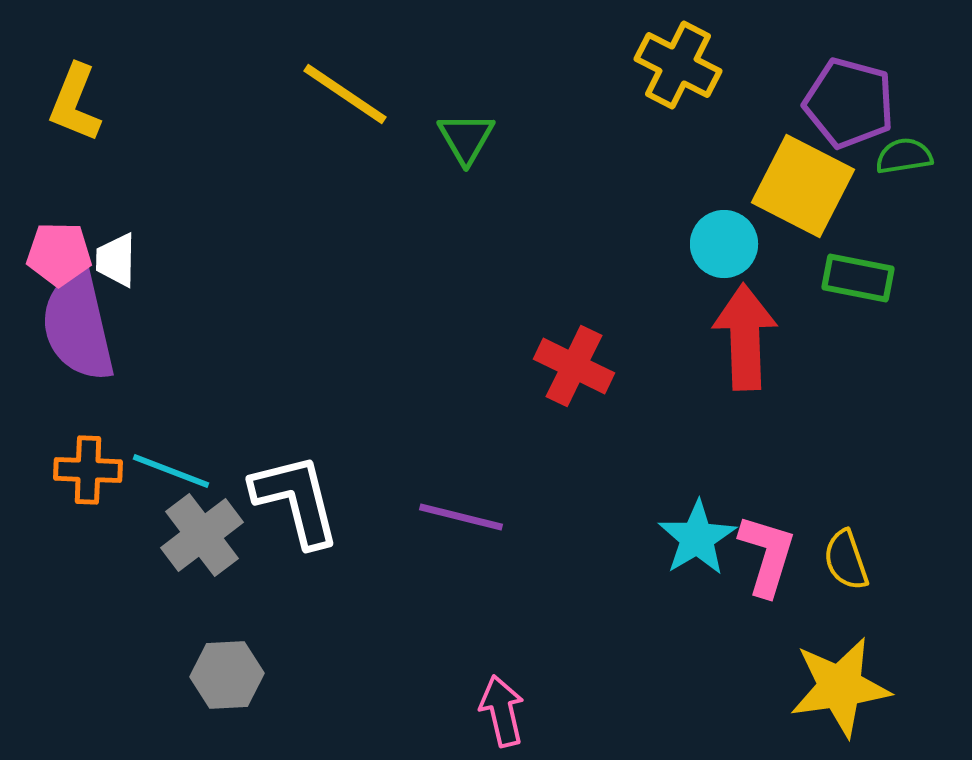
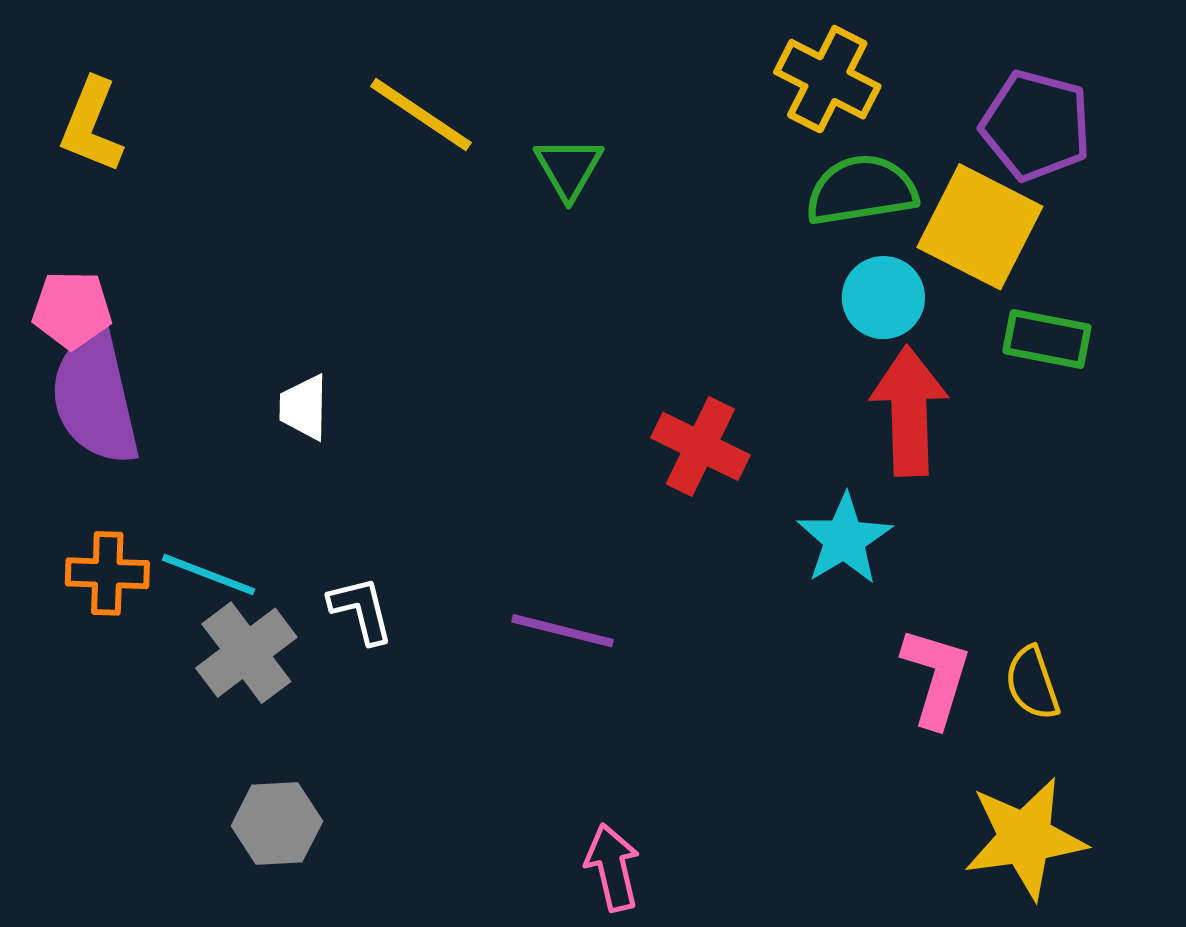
green semicircle: (904, 156) -> (861, 190), moved, size x1.6
white trapezoid: (116, 260) -> (304, 407), moved
white L-shape: (296, 500) -> (361, 610), size x0.6
cyan star: (697, 538) -> (844, 539), moved

